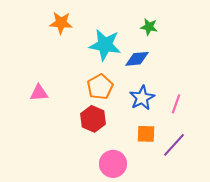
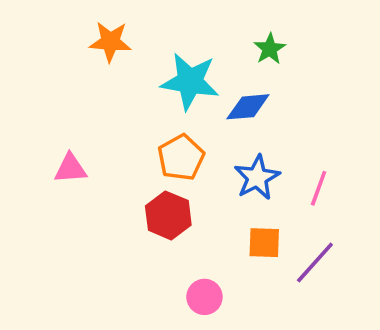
green star: (149, 27) -> (270, 49), turned 30
pink circle: (113, 164) -> (204, 297), size x0.7

